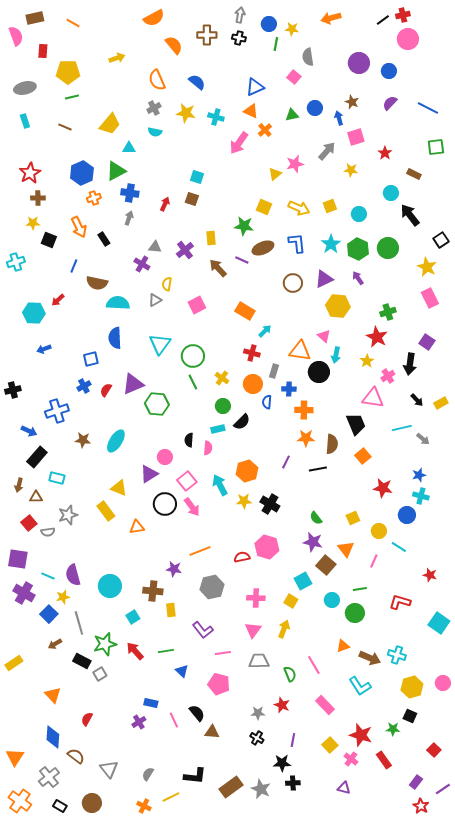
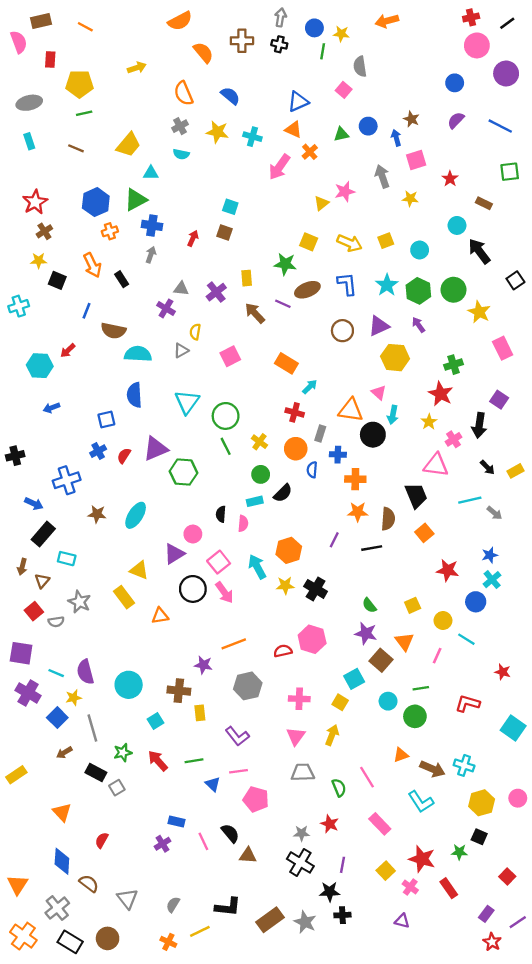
black line: (383, 20) -> (507, 23), moved
purple circle: (359, 63) -> (506, 74), moved
gray arrow: (327, 151) -> (382, 176), turned -60
brown cross: (38, 198) -> (44, 231), turned -32
yellow star: (427, 267) -> (479, 312), moved
cyan cross: (421, 496) -> (492, 580), turned 35
brown triangle: (36, 497) -> (42, 581), turned -48
gray star: (68, 515) -> (79, 602), turned -30
green star: (105, 644) -> (123, 753), size x0.7
pink line: (223, 653) -> (238, 771), moved
black cross: (257, 738) -> (300, 862), size x1.6
black rectangle: (60, 806) -> (70, 942), size x1.5

